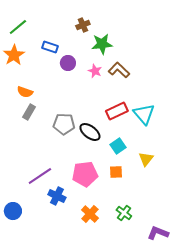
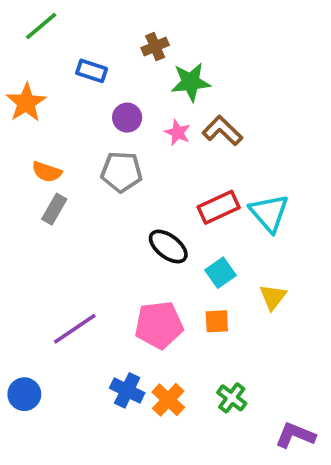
green line: (18, 27) -> (41, 26), moved
blue rectangle: (50, 47) -> (92, 71), moved
gray pentagon: (64, 124) -> (121, 172), moved
blue cross: (57, 196) -> (127, 390), moved

